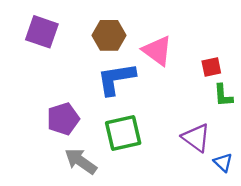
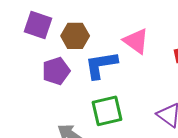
brown hexagon: (109, 35) -> (75, 36), moved
purple pentagon: (63, 119) -> (56, 71), moved

